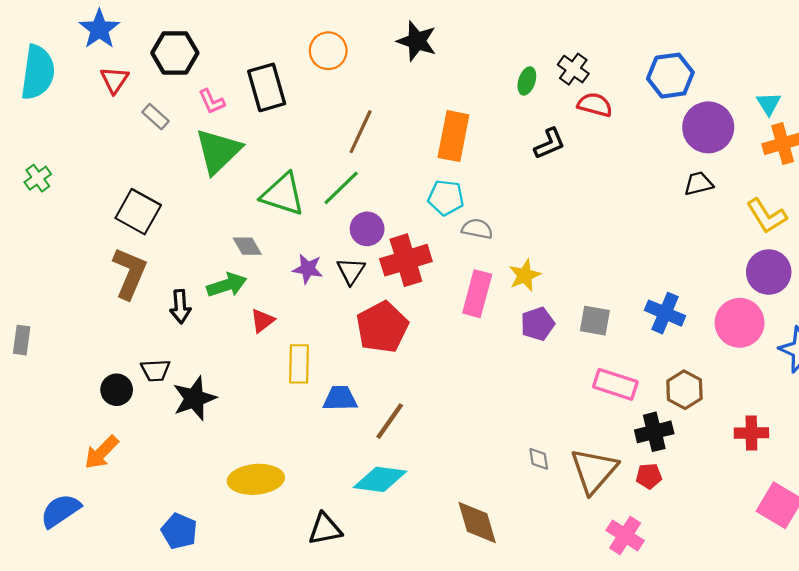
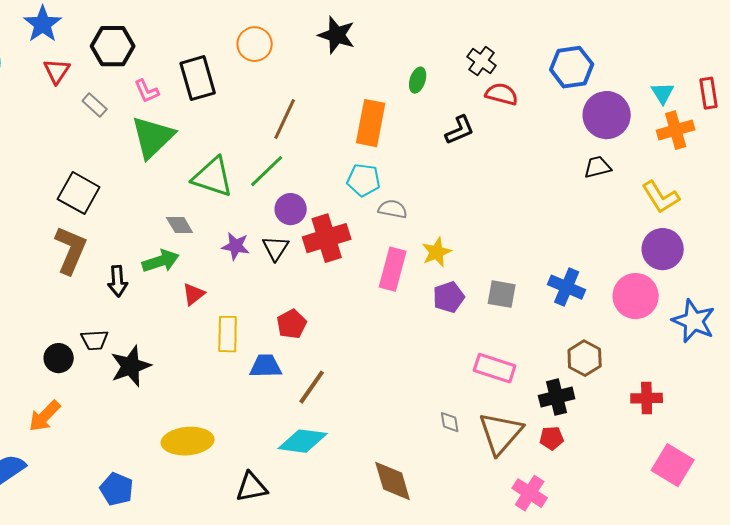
green ellipse: (527, 81) -> (418, 80), moved
red pentagon: (382, 327) -> (292, 324), moved, size x0.6
pink rectangle: (615, 384) -> (495, 368), moved

